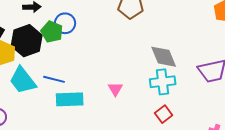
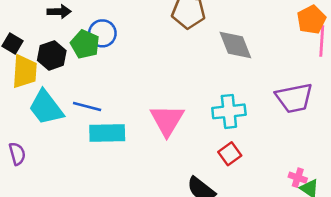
black hexagon: (27, 41) -> (52, 55), size x0.7
gray diamond: (164, 57) -> (235, 45), moved
pink triangle: (115, 89) -> (167, 120), size x1.8

